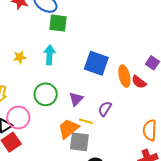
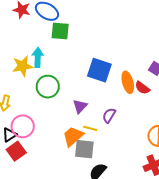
cyan arrow: (50, 55) -> (38, 57), moved
yellow star: (20, 57) -> (23, 66), size x1.5
green circle: (46, 94) -> (48, 87), moved

